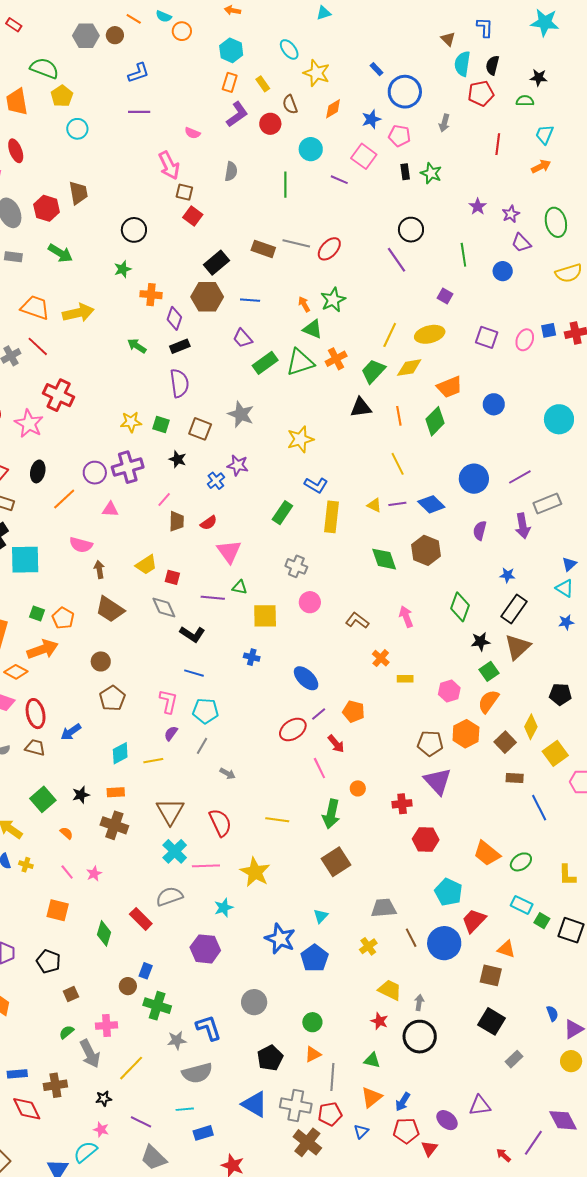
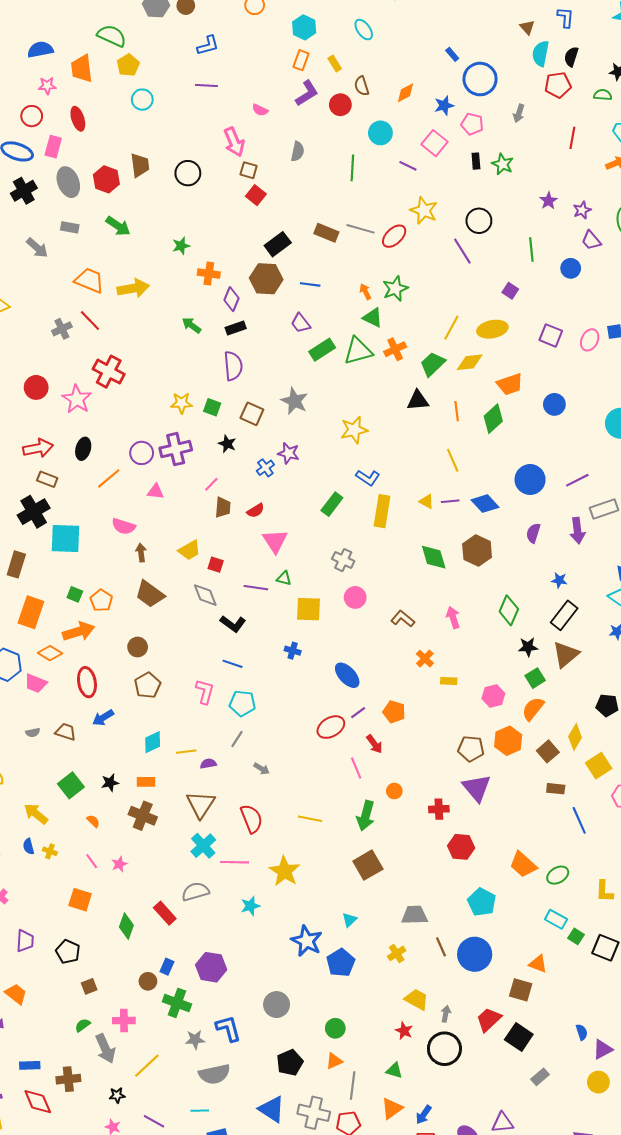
yellow star: (317, 73) -> (424, 211), moved
black circle: (134, 230) -> (188, 173), moved
red ellipse: (36, 714) -> (87, 682), moved
purple semicircle: (171, 733) -> (208, 764), moved, turned 42
red trapezoid: (474, 921) -> (489, 1020), moved
purple hexagon: (205, 949) -> (211, 967), moved

